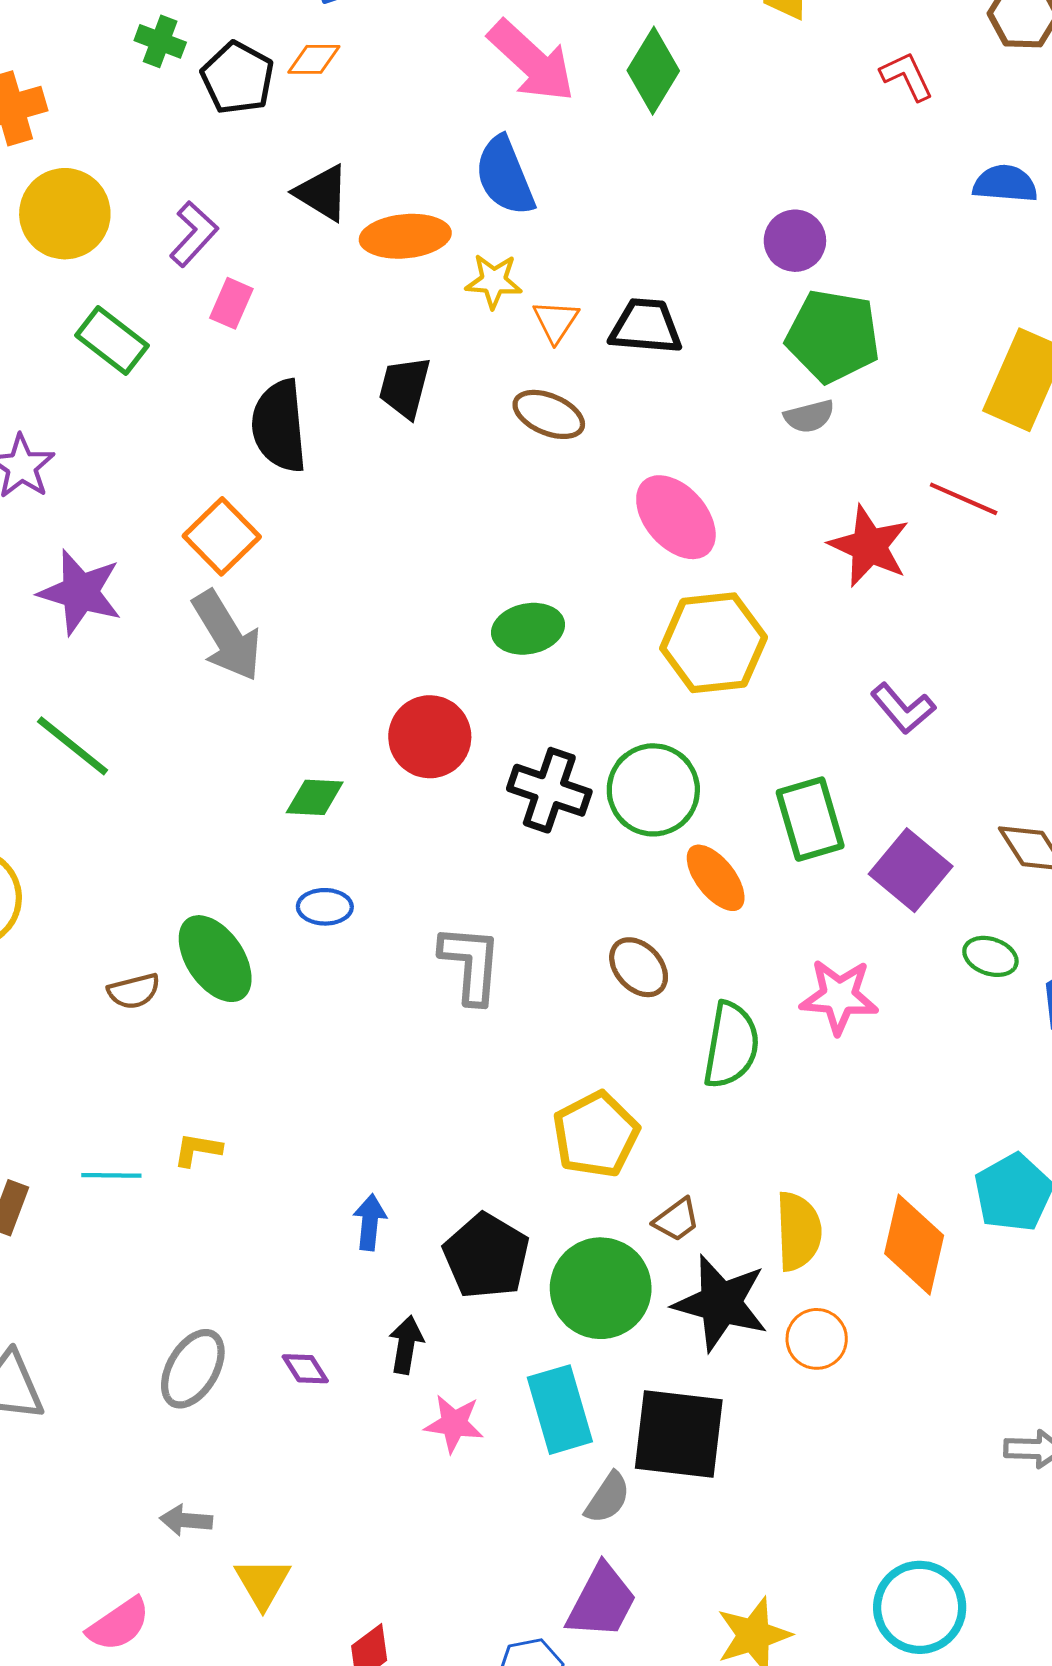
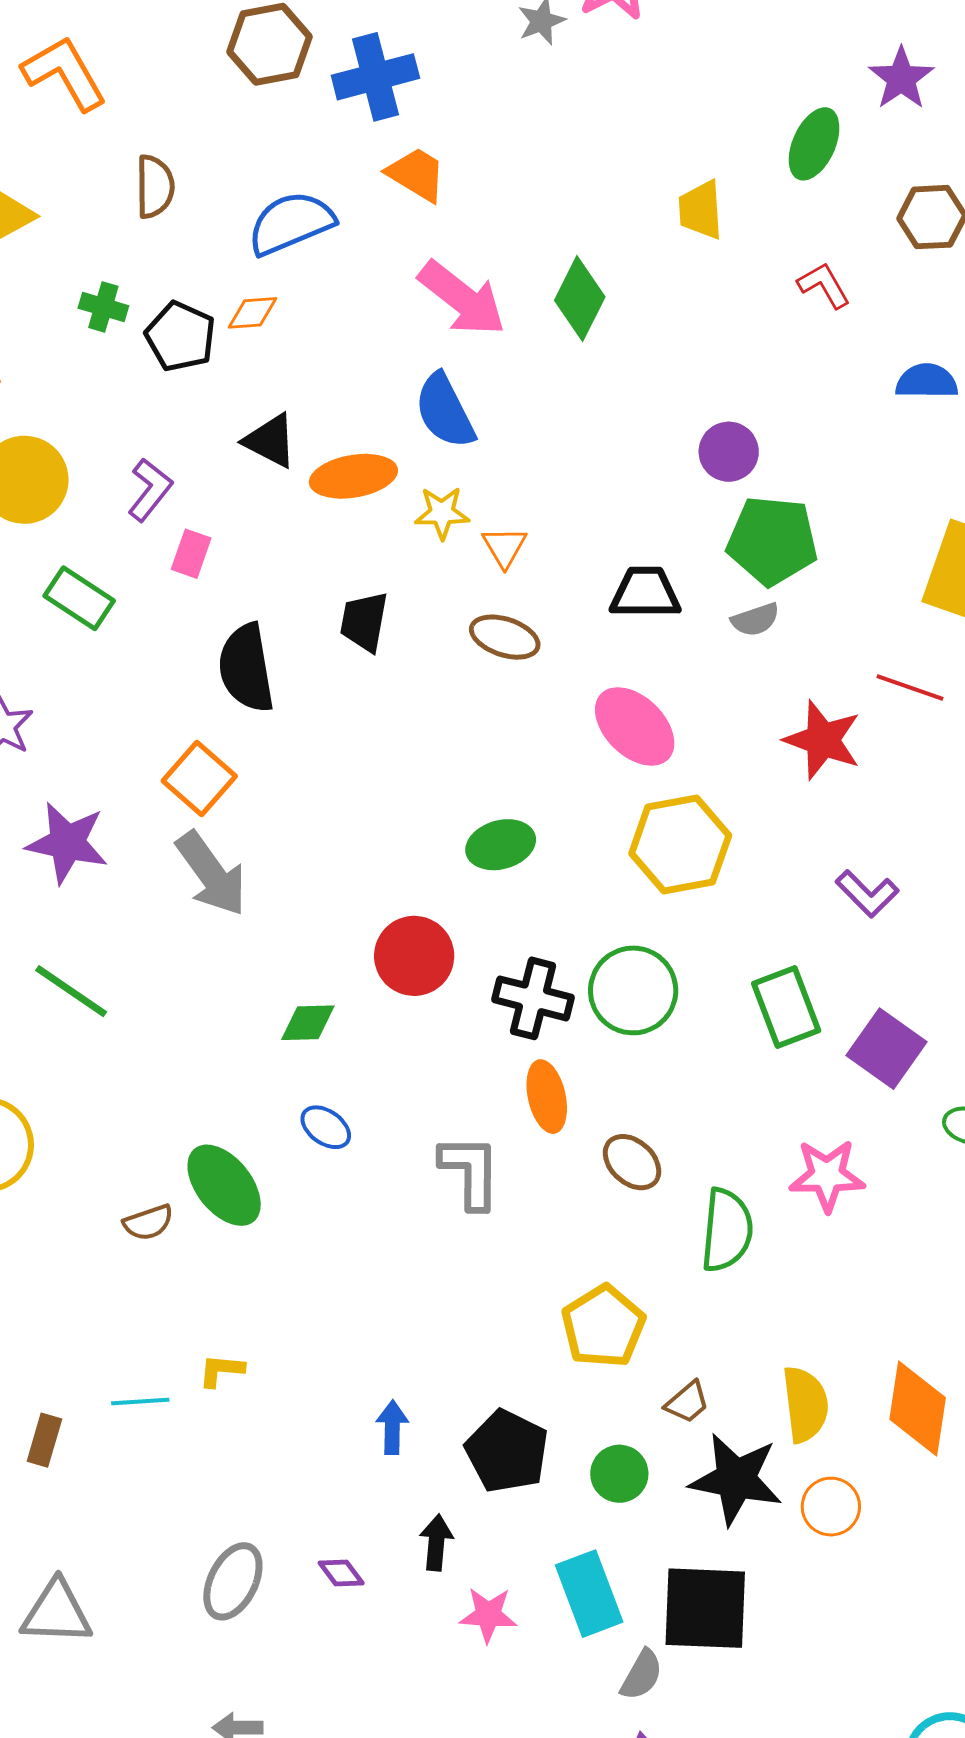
black trapezoid: (646, 326) -> (645, 593), moved
orange ellipse: (716, 878) -> (547, 1097), moved, turned 30
blue ellipse: (325, 907) -> (326, 1127), turned 39
green circle: (601, 1288) -> (619, 1474), size x0.6

